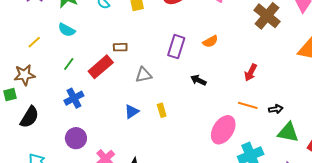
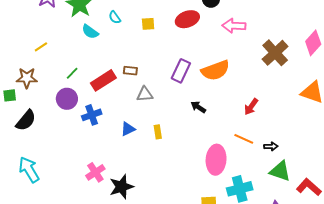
cyan semicircle: (67, 30) -> (90, 32), moved
orange semicircle: (210, 41) -> (215, 70), size x1.8
brown rectangle: (120, 47) -> (130, 71), moved
blue cross: (74, 98) -> (92, 115), moved
pink ellipse: (223, 130) -> (216, 160), turned -36
purple circle: (76, 138) -> (67, 99), moved

